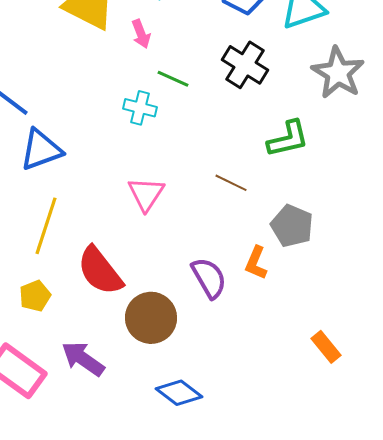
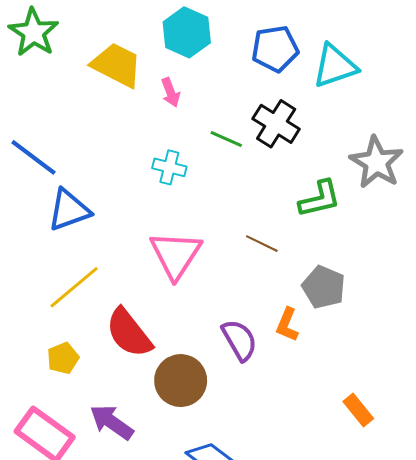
gray star: (338, 73) -> (376, 162), moved
green line: (173, 79) -> (226, 139), moved
pink triangle: (146, 194) -> (176, 255), size x1.4
yellow line: (46, 226) -> (74, 287), turned 32

